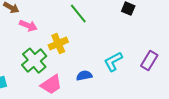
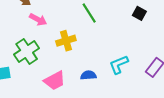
green cross: (34, 61) -> (27, 51), moved

